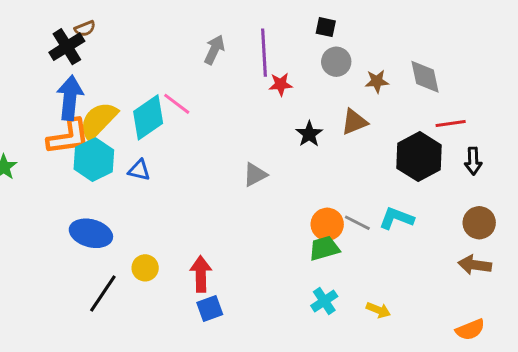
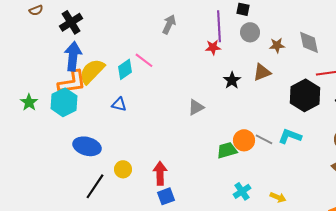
brown semicircle: (85, 29) -> (36, 10), moved
purple line: (264, 53) -> (219, 26), moved
cyan diamond: (148, 117) -> (125, 69), size x0.7
cyan hexagon: (94, 160) -> (64, 102), moved
green trapezoid: (324, 248) -> (227, 150), moved

